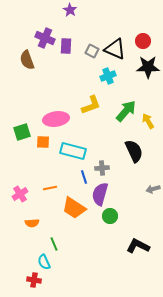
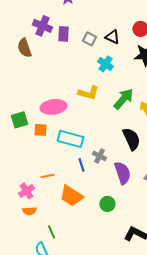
black triangle: (115, 49) -> (112, 37), size x0.7
cyan cross: (108, 76) -> (105, 64), turned -35
yellow L-shape: (91, 105) -> (88, 93), turned 35
gray cross: (102, 168) -> (99, 156), turned 32
pink cross: (20, 194) -> (26, 191), moved
purple semicircle: (100, 194) -> (122, 173), moved, turned 145

